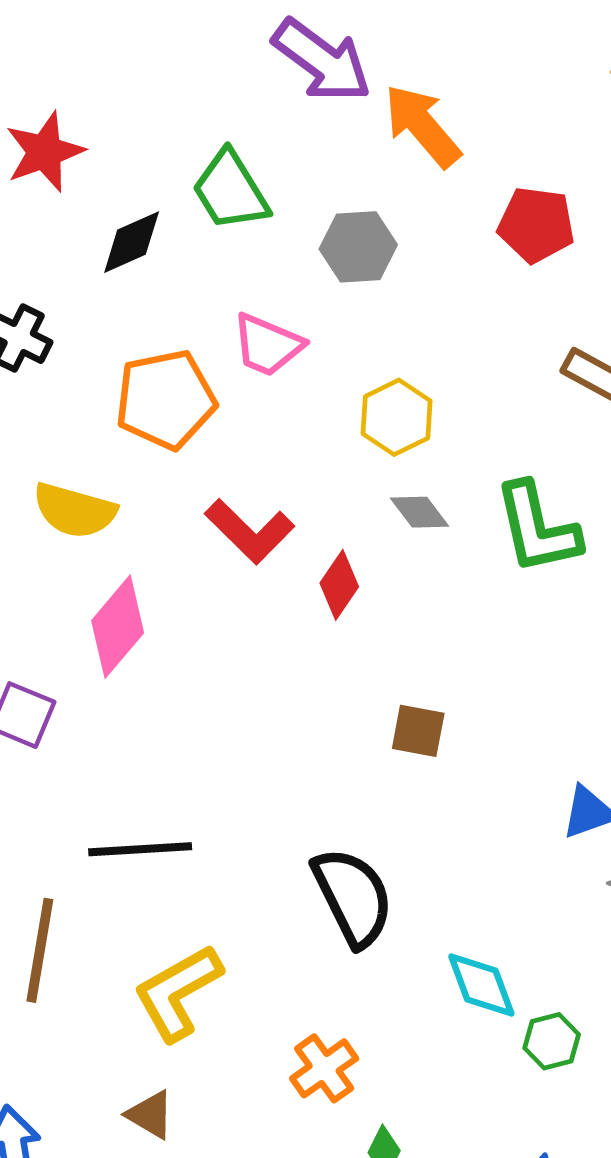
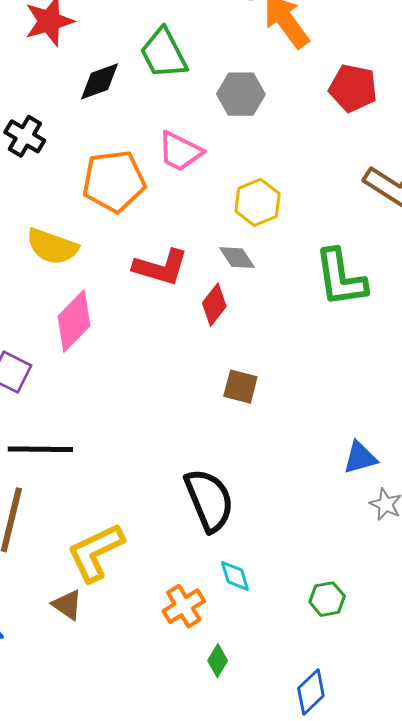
gray diamond: (420, 512) -> (237, 258), moved
red L-shape: (250, 531) -> (161, 267), turned -32
brown square: (418, 731) -> (240, 387), moved
black line: (140, 849) -> (40, 449), moved
cyan diamond: (481, 985) -> (235, 576), moved, size x0.7
brown triangle: (150, 1115) -> (67, 605), moved

